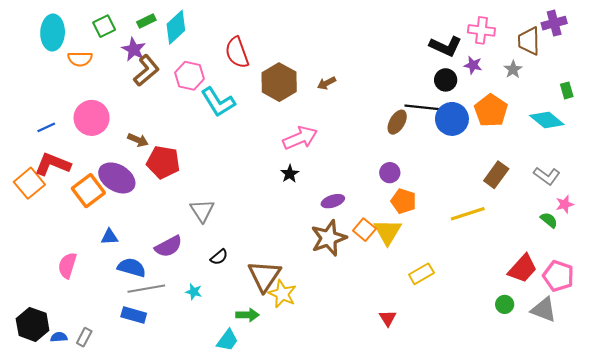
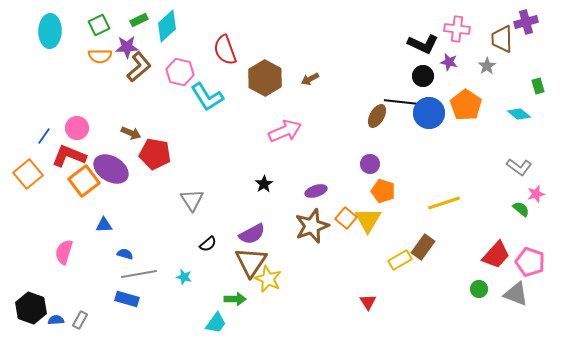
purple star: (134, 49) -> (127, 47), turned -30
orange semicircle: (80, 59) -> (100, 56), moved
pink circle: (92, 118) -> (77, 128), moved, size x0.7
cyan diamond: (547, 120) -> (519, 114), size x0.7
blue line: (46, 127) -> (44, 136), moved, turned -30
red L-shape: (53, 164) -> (69, 156), moved
black star: (290, 174) -> (264, 184), moved
brown rectangle: (496, 175) -> (423, 247), moved
purple semicircle: (168, 246) -> (252, 234), moved
blue semicircle: (132, 268) -> (125, 254), size x0.6

